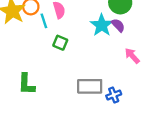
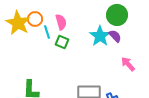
green square: (60, 43) -> (62, 42), moved

